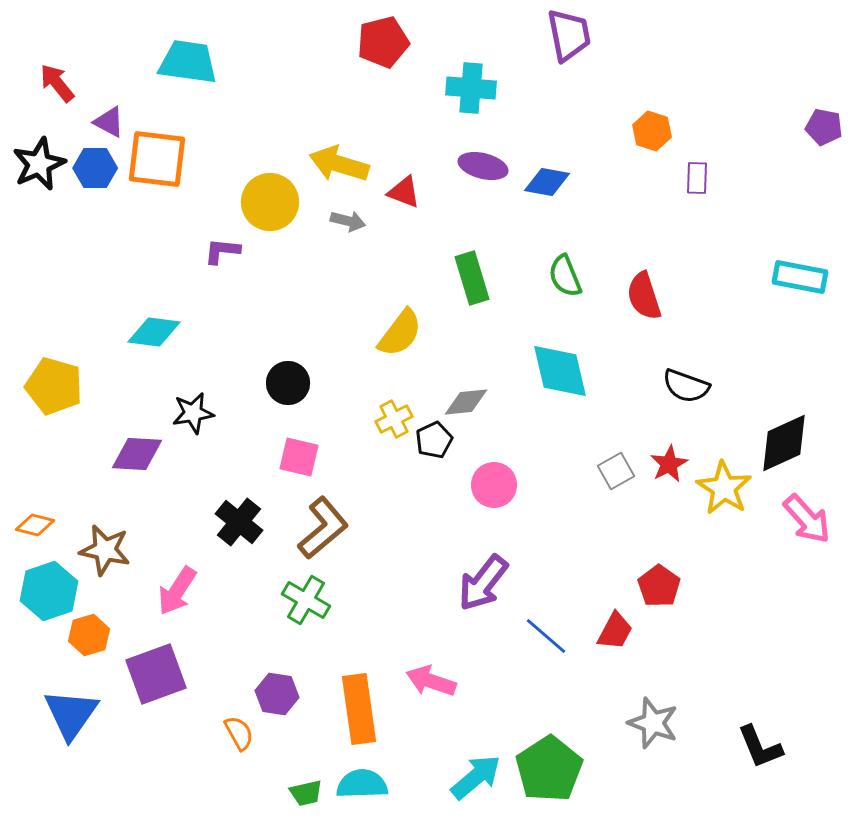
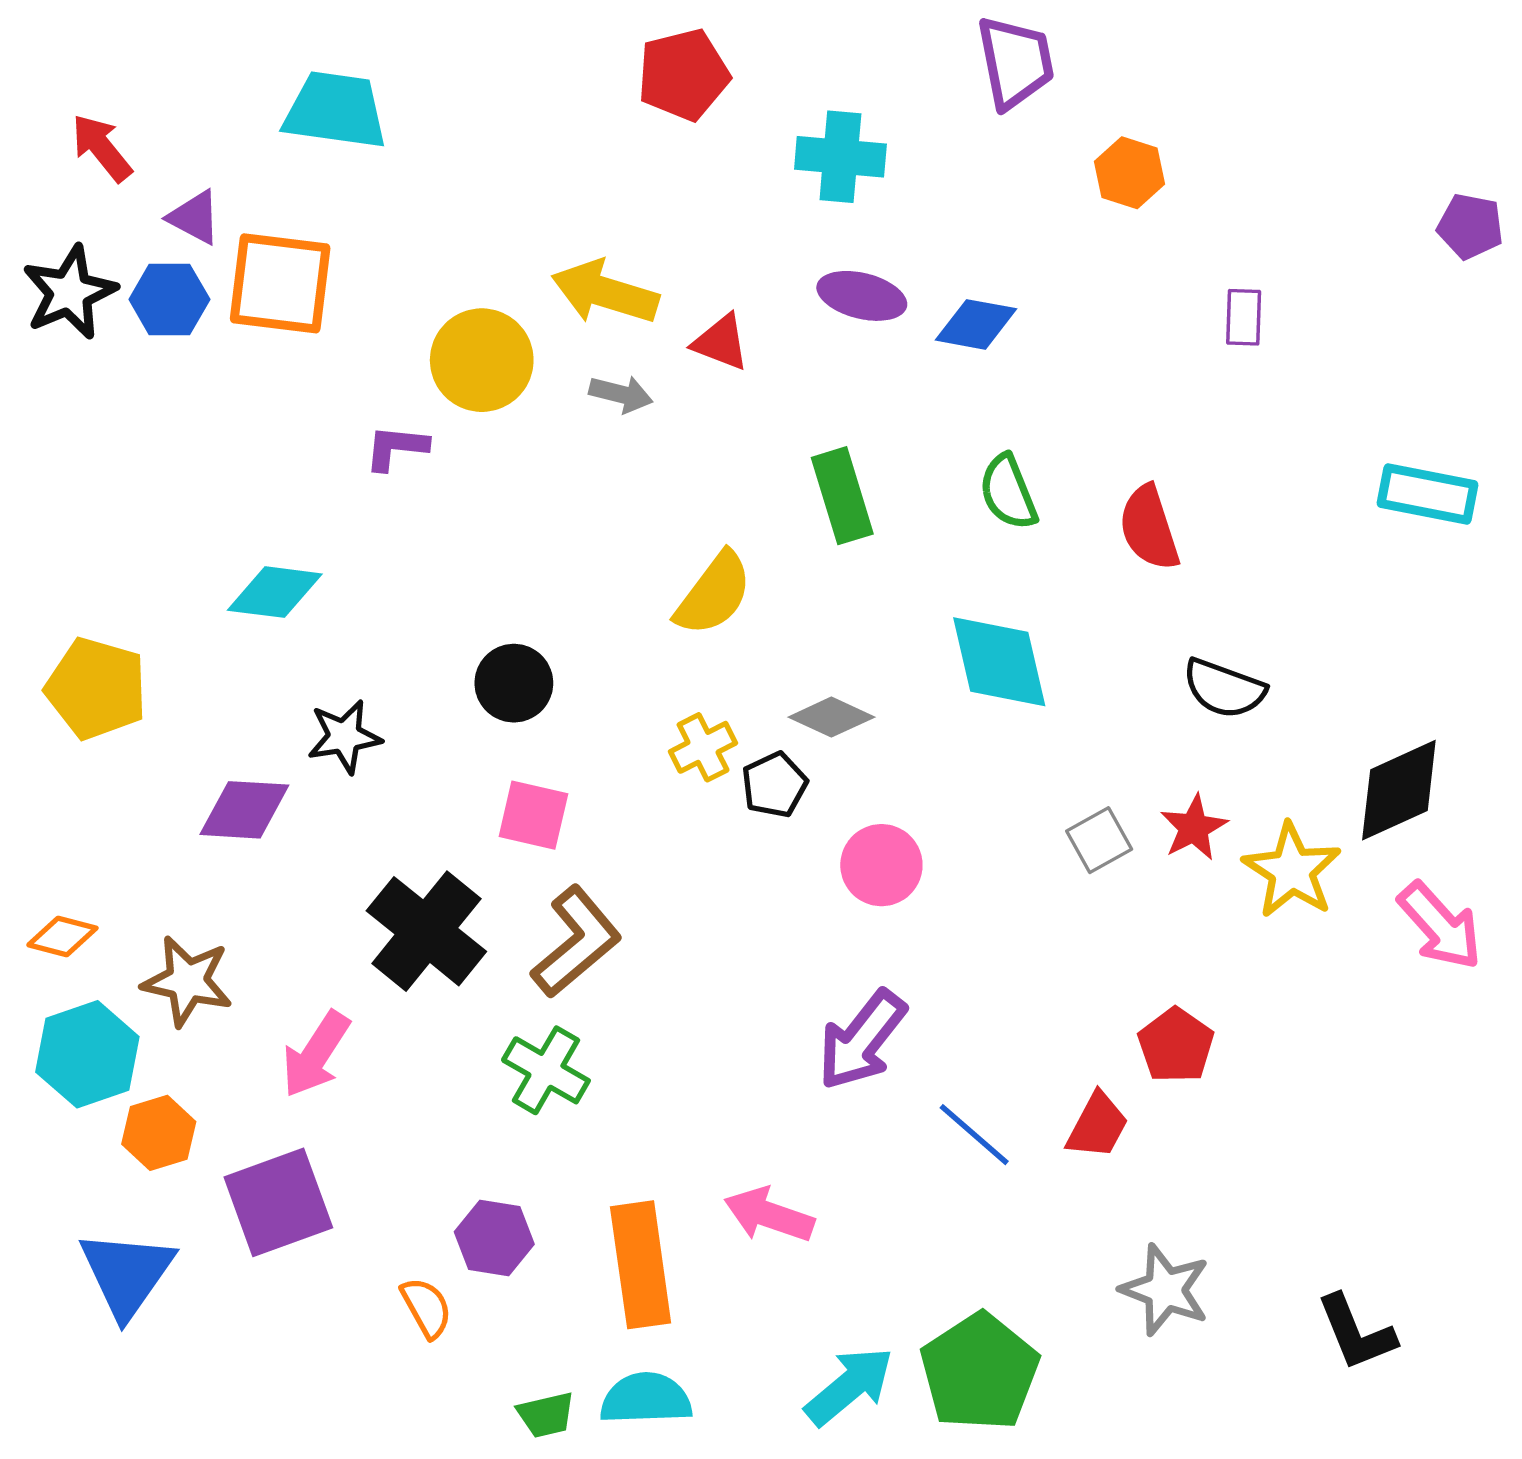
orange hexagon: (652, 131) -> (1129, 173), moved
gray diamond: (466, 402) -> (831, 717), turned 30
black cross: (239, 522) -> (426, 931), size x1.4

